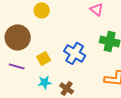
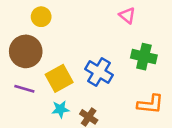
yellow circle: (42, 10) -> (41, 17), moved
yellow square: (44, 58) -> (59, 78), size x1.5

